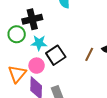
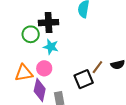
black square: (56, 55) -> (84, 79), moved
orange triangle: (17, 74) -> (24, 73), turned 30

